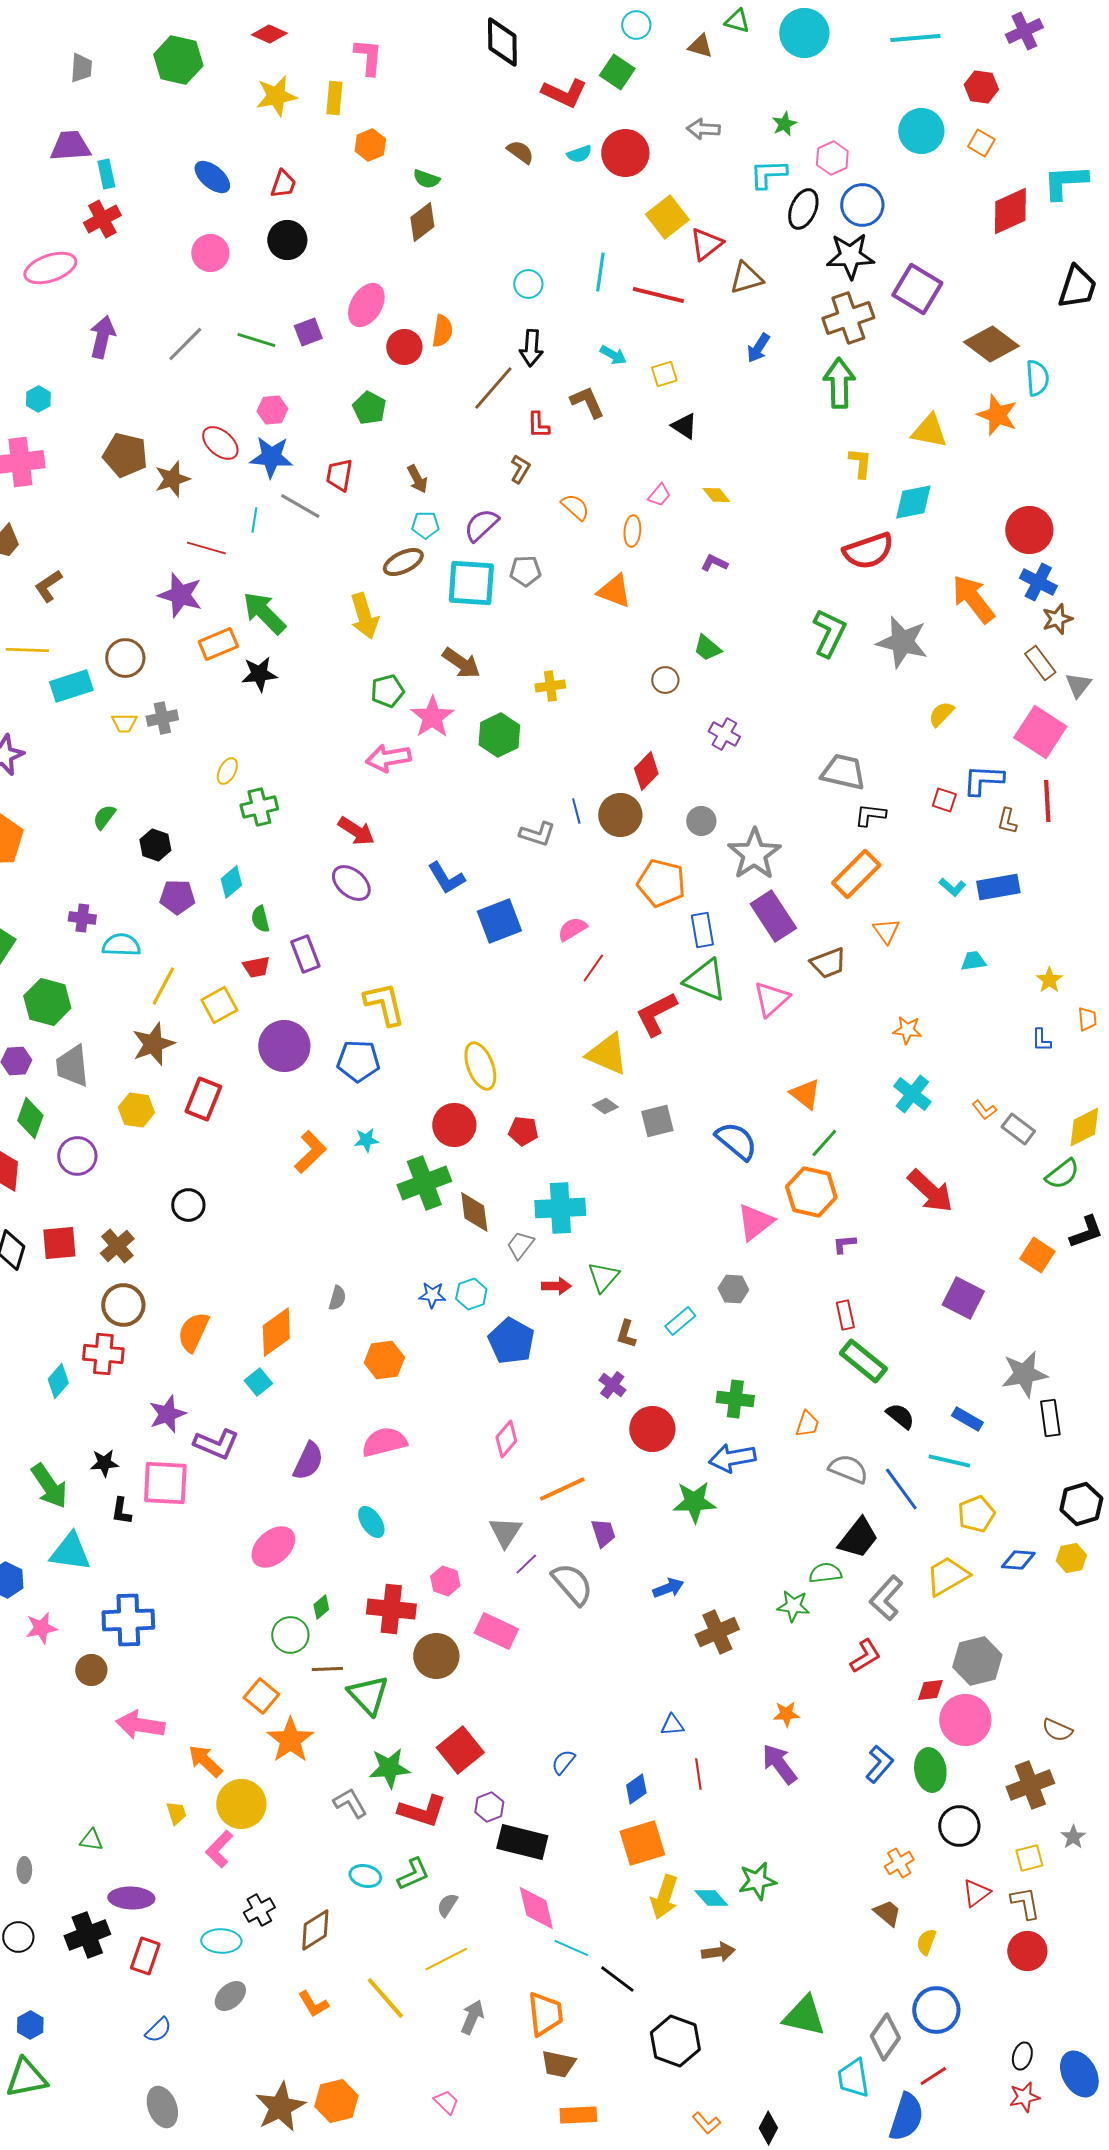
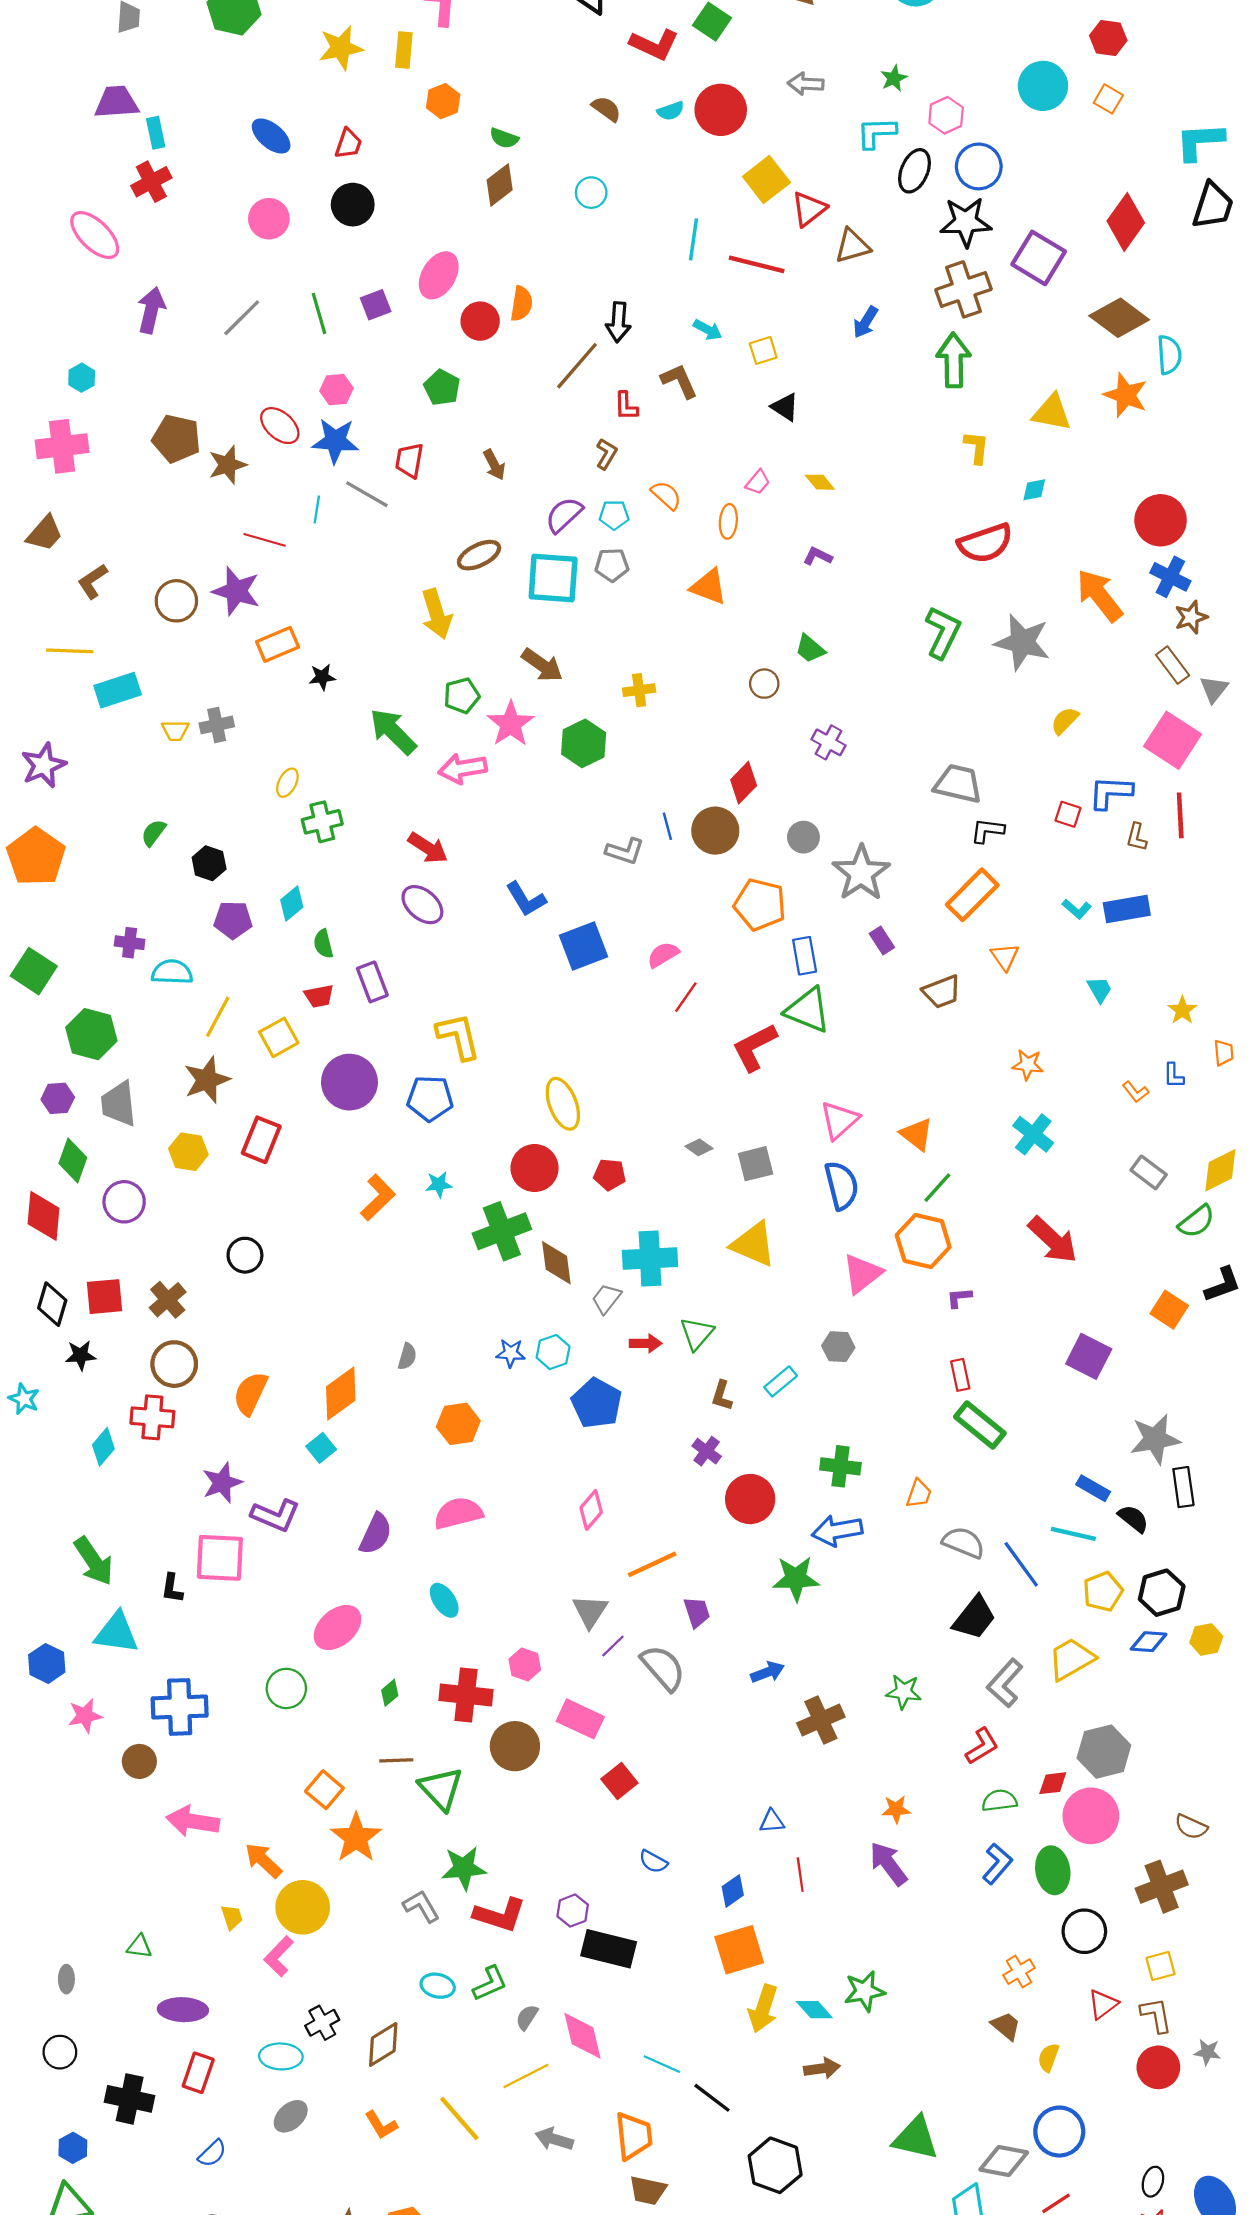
red diamond: (1010, 211) -> (1126, 222), moved, turned -30
pink ellipse: (50, 268) -> (95, 235), turned 63
cyan circle: (528, 284) -> (591, 193), moved
black trapezoid: (1077, 287) -> (1213, 206), moved
green line: (256, 340) -> (319, 313), turned 57
cyan diamond: (913, 502) -> (1034, 490), size x0.6
cyan pentagon: (425, 525) -> (614, 515), moved
green arrow: (264, 613) -> (393, 731), moved
brown circle: (125, 658) -> (176, 601), moved
black star: (259, 674) -> (322, 677), size x0.7
purple rectangle: (773, 916) -> (882, 941), size x0.5
cyan trapezoid: (973, 961) -> (1100, 990), turned 68
pink triangle: (771, 999) -> (839, 1120), moved
yellow triangle: (607, 1054) -> (753, 1244), moved
orange L-shape: (984, 1110) -> (1136, 1092), moved
blue semicircle: (736, 1141) -> (842, 1185), turned 36
black semicircle: (900, 1416) -> (1133, 1519), moved
black star: (104, 1463) -> (81, 1355), moved
black hexagon: (1081, 1504) -> (1162, 1593), moved
green semicircle: (825, 1573) -> (999, 1801), moved
green circle: (290, 1635) -> (286, 1688), moved
red square: (460, 1750) -> (619, 1781), moved, size x0.7
blue semicircle: (563, 1762) -> (653, 1862), turned -100
gray star: (1073, 1837) -> (1207, 2052), moved, turned -30
pink diamond: (536, 1908) -> (582, 2036), moved
black cross: (87, 1935) -> (130, 2099), moved, turned 33
gray arrow: (472, 2017) -> (554, 2139), turned -96
gray diamond: (885, 2037) -> (1004, 2161), turned 66

